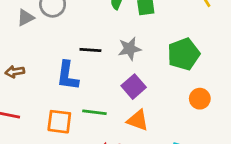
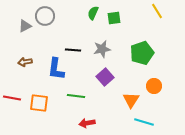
brown arrow: (15, 72) -> (25, 62), moved
orange triangle: (138, 120) -> (131, 100), moved, turned 42
orange square: (59, 122) -> (39, 103), moved

